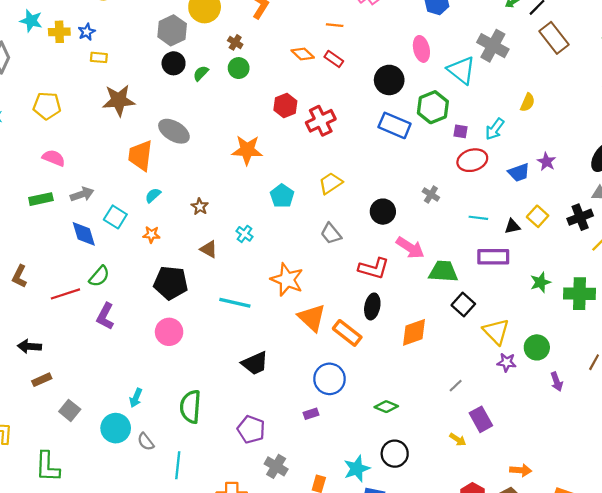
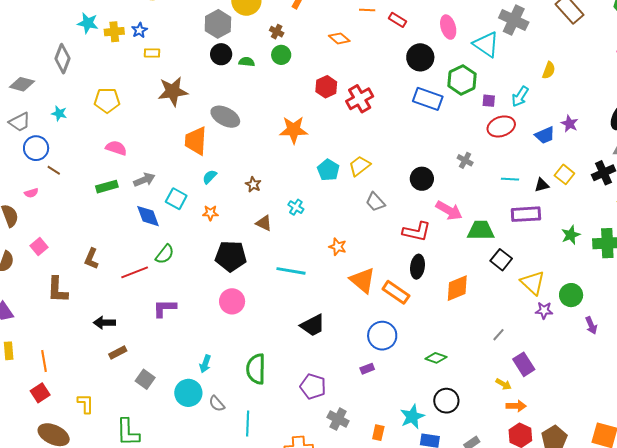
red rectangle: (334, 59) -> (398, 20), moved
green semicircle: (201, 73) -> (247, 62), turned 56
yellow trapezoid: (331, 183) -> (360, 166), moved
orange star: (287, 280) -> (338, 247), size x0.6
purple L-shape: (105, 316) -> (164, 308), moved, turned 65
orange arrow: (521, 470) -> (516, 406), moved

